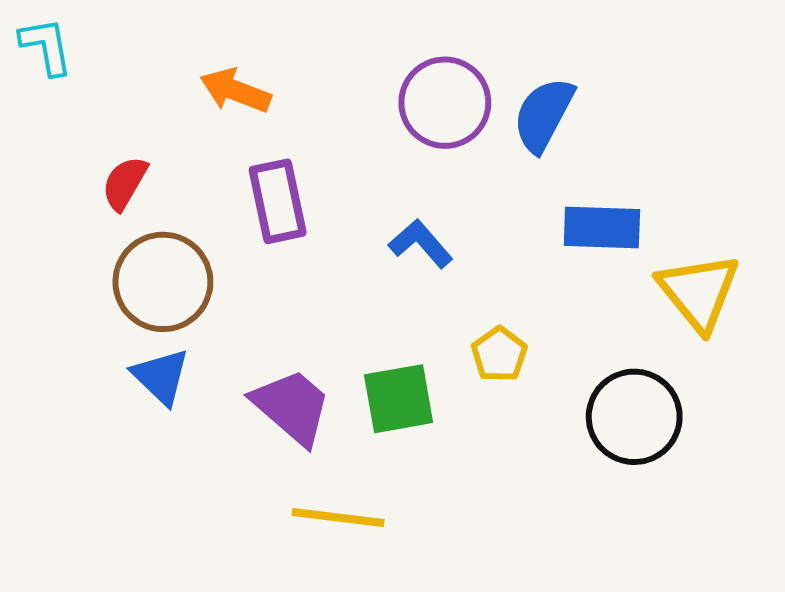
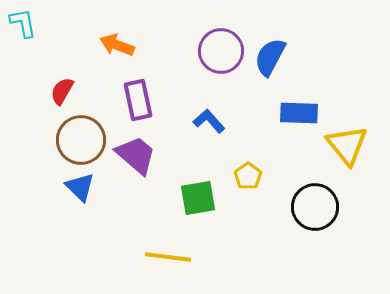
purple trapezoid: (292, 407) -> (136, 155), moved

